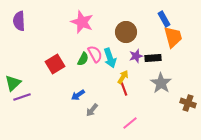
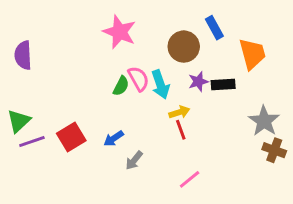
blue rectangle: (164, 19) -> (214, 28), moved
purple semicircle: (19, 21) -> (23, 55), moved
red square: (55, 64) -> (71, 137), moved
yellow arrow: (123, 77) -> (179, 112), turned 40
gray star: (161, 83) -> (264, 121), moved

